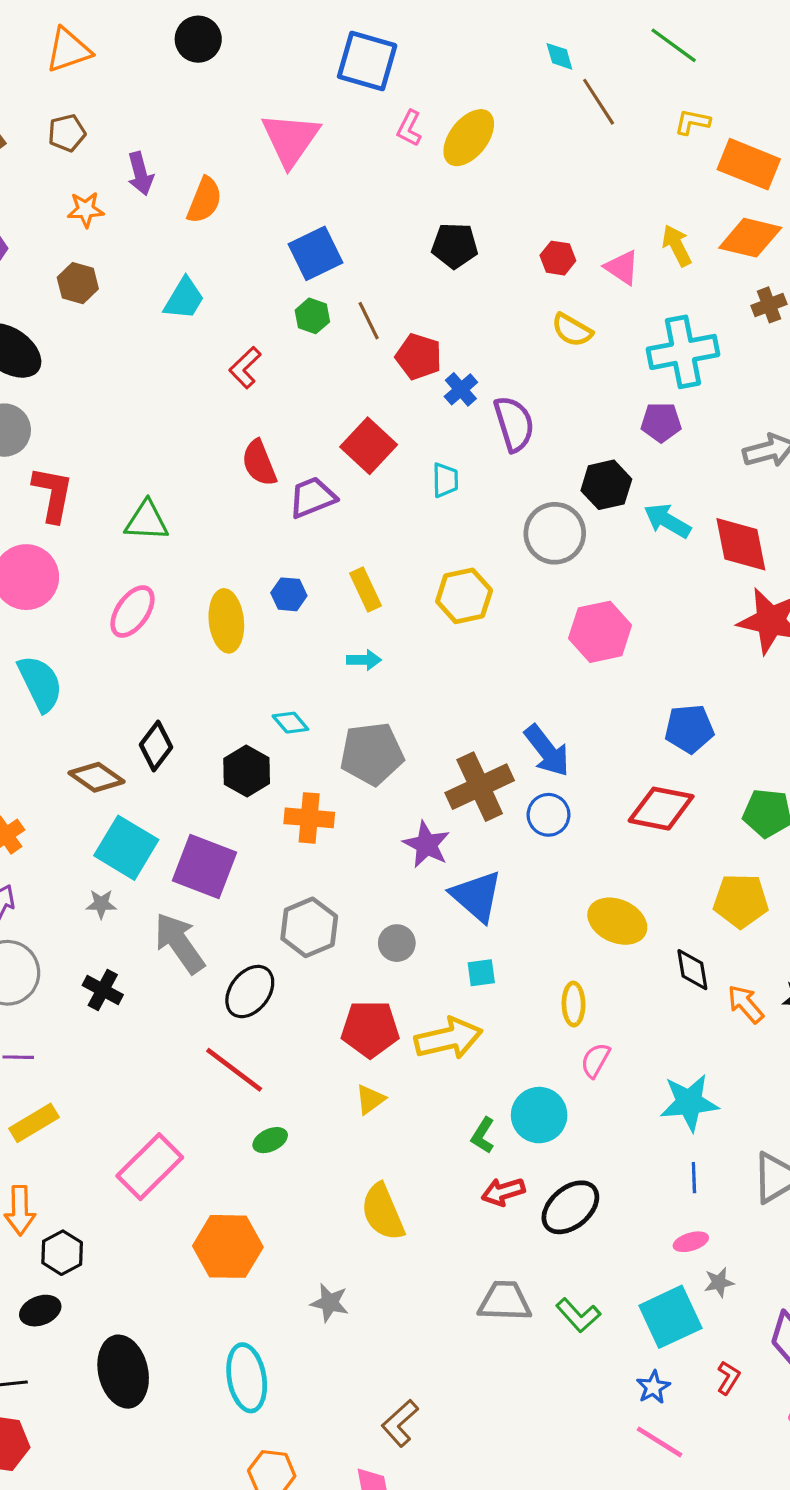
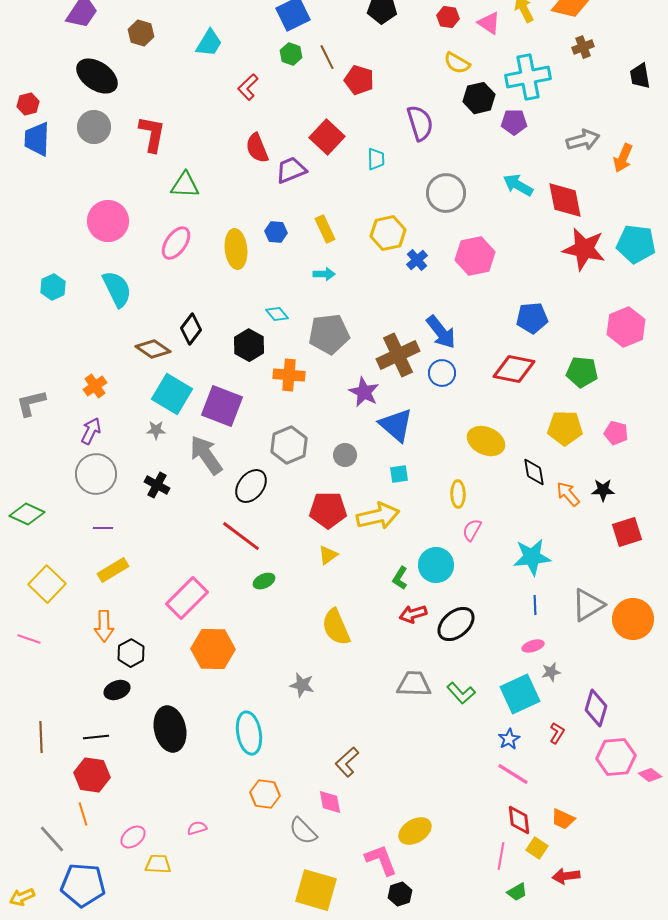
blue cross: (461, 389) -> (417, 260), moved
black hexagon: (606, 485) -> (479, 98), moved
red L-shape: (53, 494) -> (152, 134), moved
orange hexagon: (228, 1246) -> (213, 649), moved

